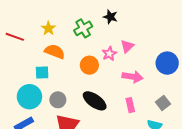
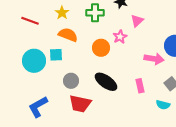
green cross: (83, 28) -> (95, 13), turned 30
pink triangle: (127, 46) -> (137, 21), moved
pink arrow: (132, 77) -> (154, 59), moved
cyan circle: (29, 97) -> (34, 61), moved

